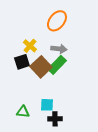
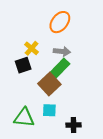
brown square: (41, 67) -> (49, 84), moved
green triangle: (23, 112) -> (24, 118), size x1.5
black cross: (55, 119) -> (74, 125), moved

